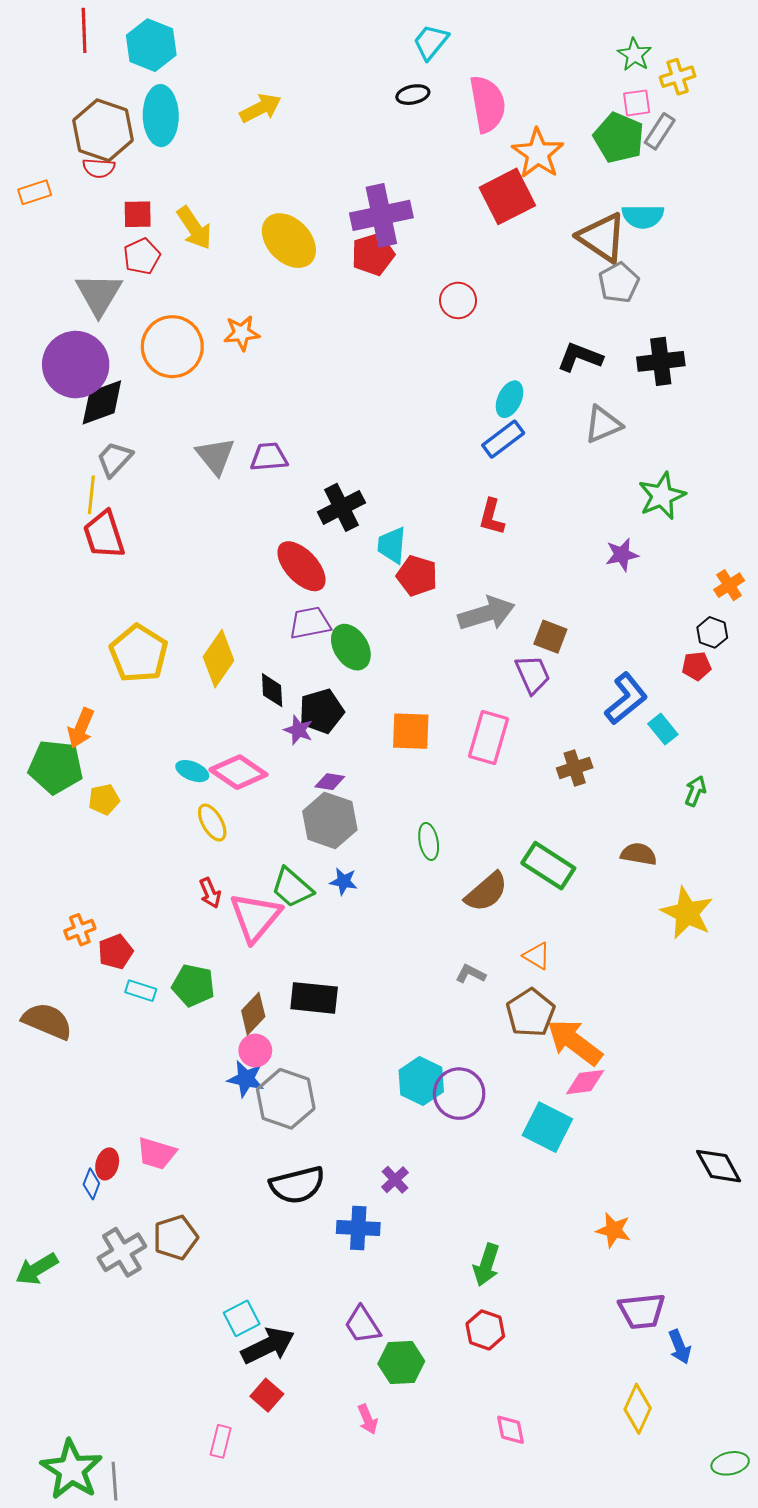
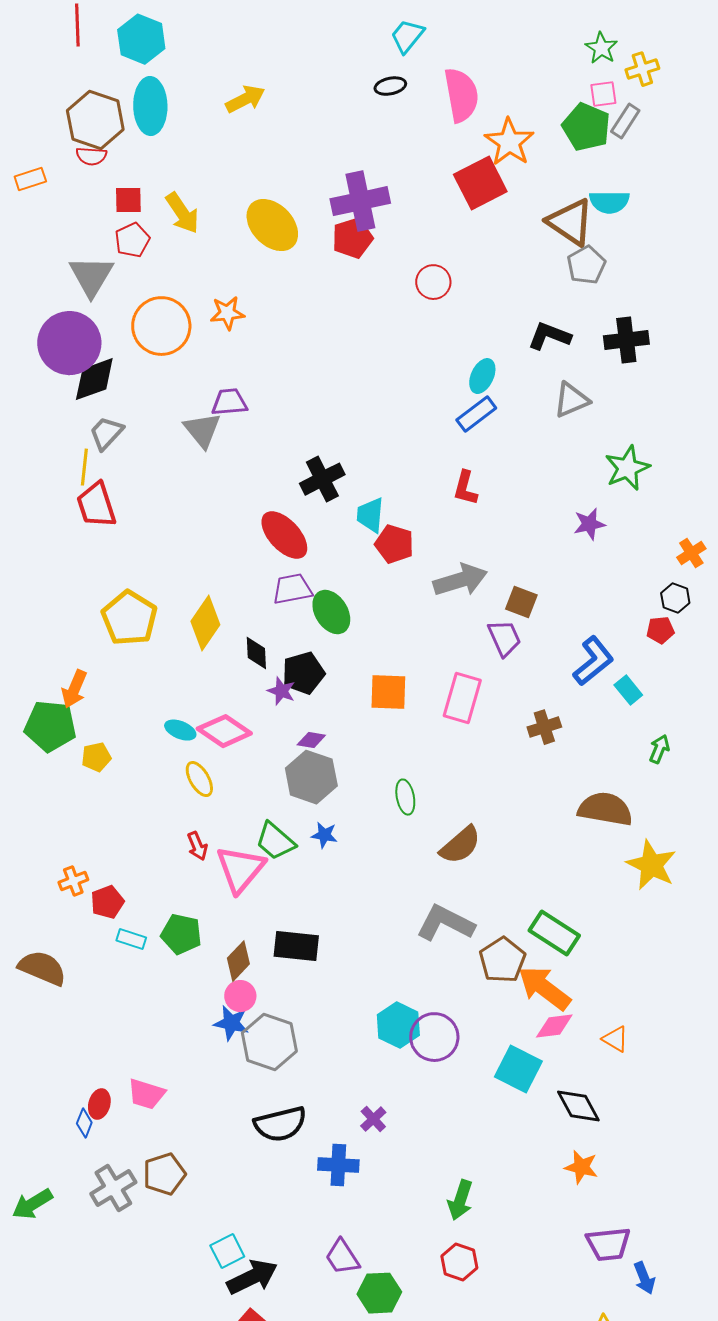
purple trapezoid: (269, 457) -> (229, 402), moved
brown semicircle: (639, 854) -> (605, 809), size x1.6
green rectangle: (548, 866) -> (554, 933), moved
orange triangle: (537, 956) -> (615, 1039), moved
gray L-shape: (471, 974) -> (445, 923), size x2.0
black diamond: (719, 1166) -> (578, 1106), moved

